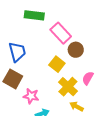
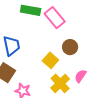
pink rectangle: (61, 33) -> (55, 18), moved

